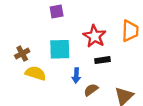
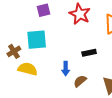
red star: (95, 36) -> (80, 14), moved
cyan square: (60, 49) -> (37, 40), moved

